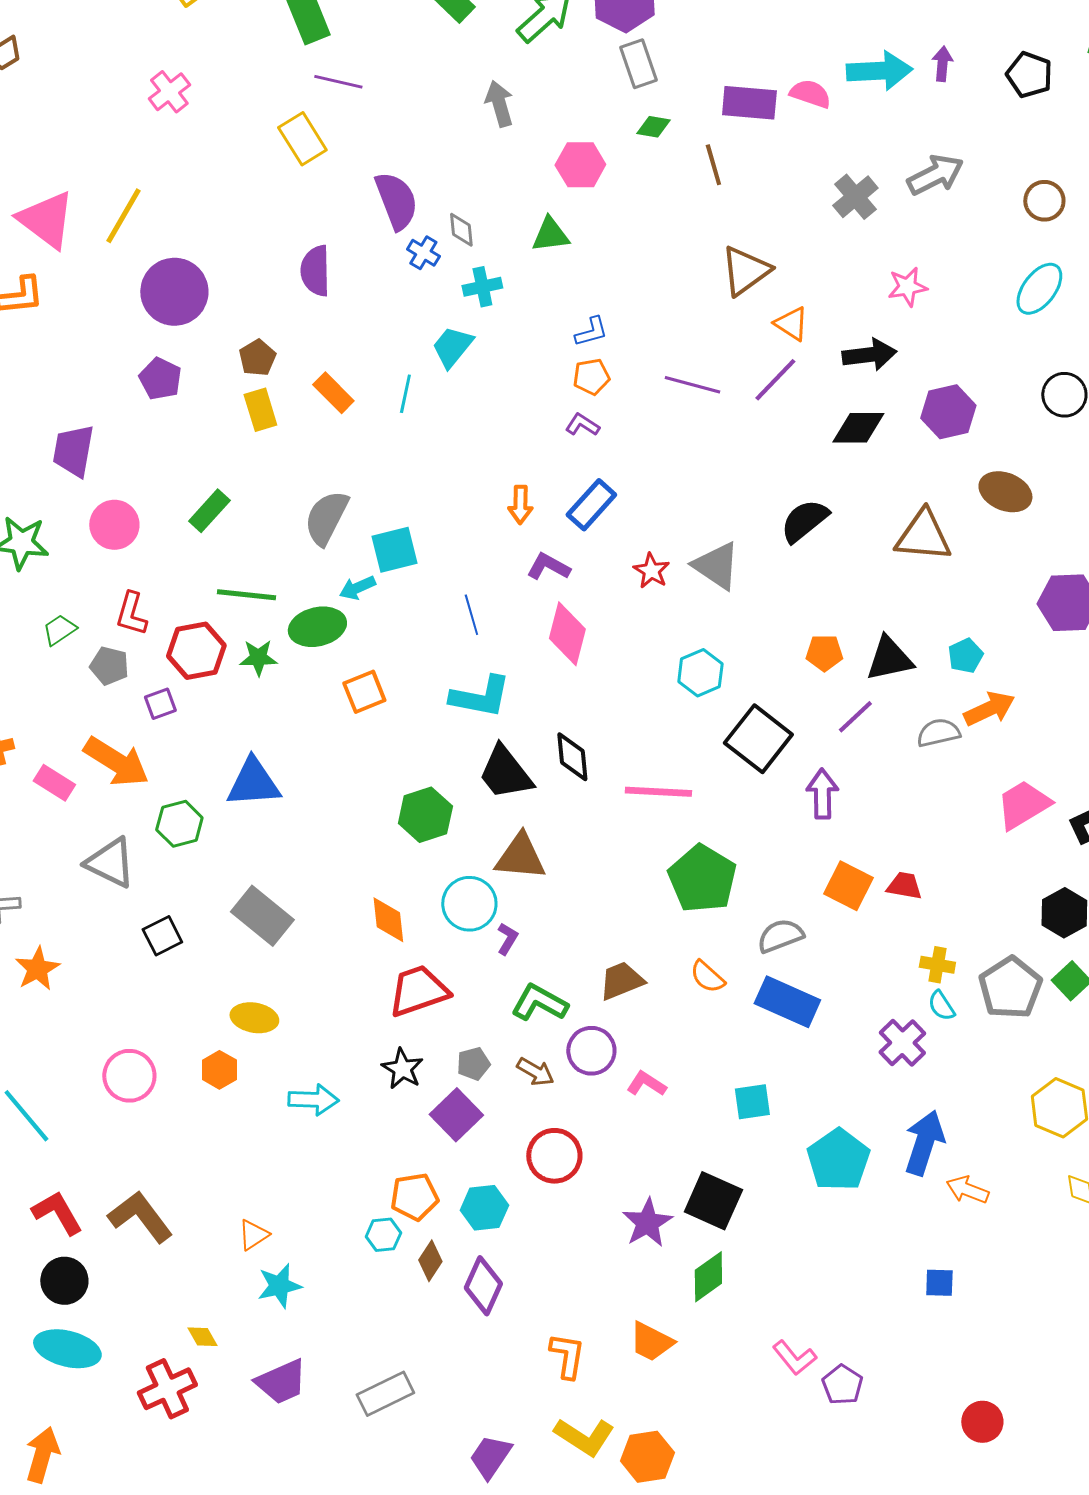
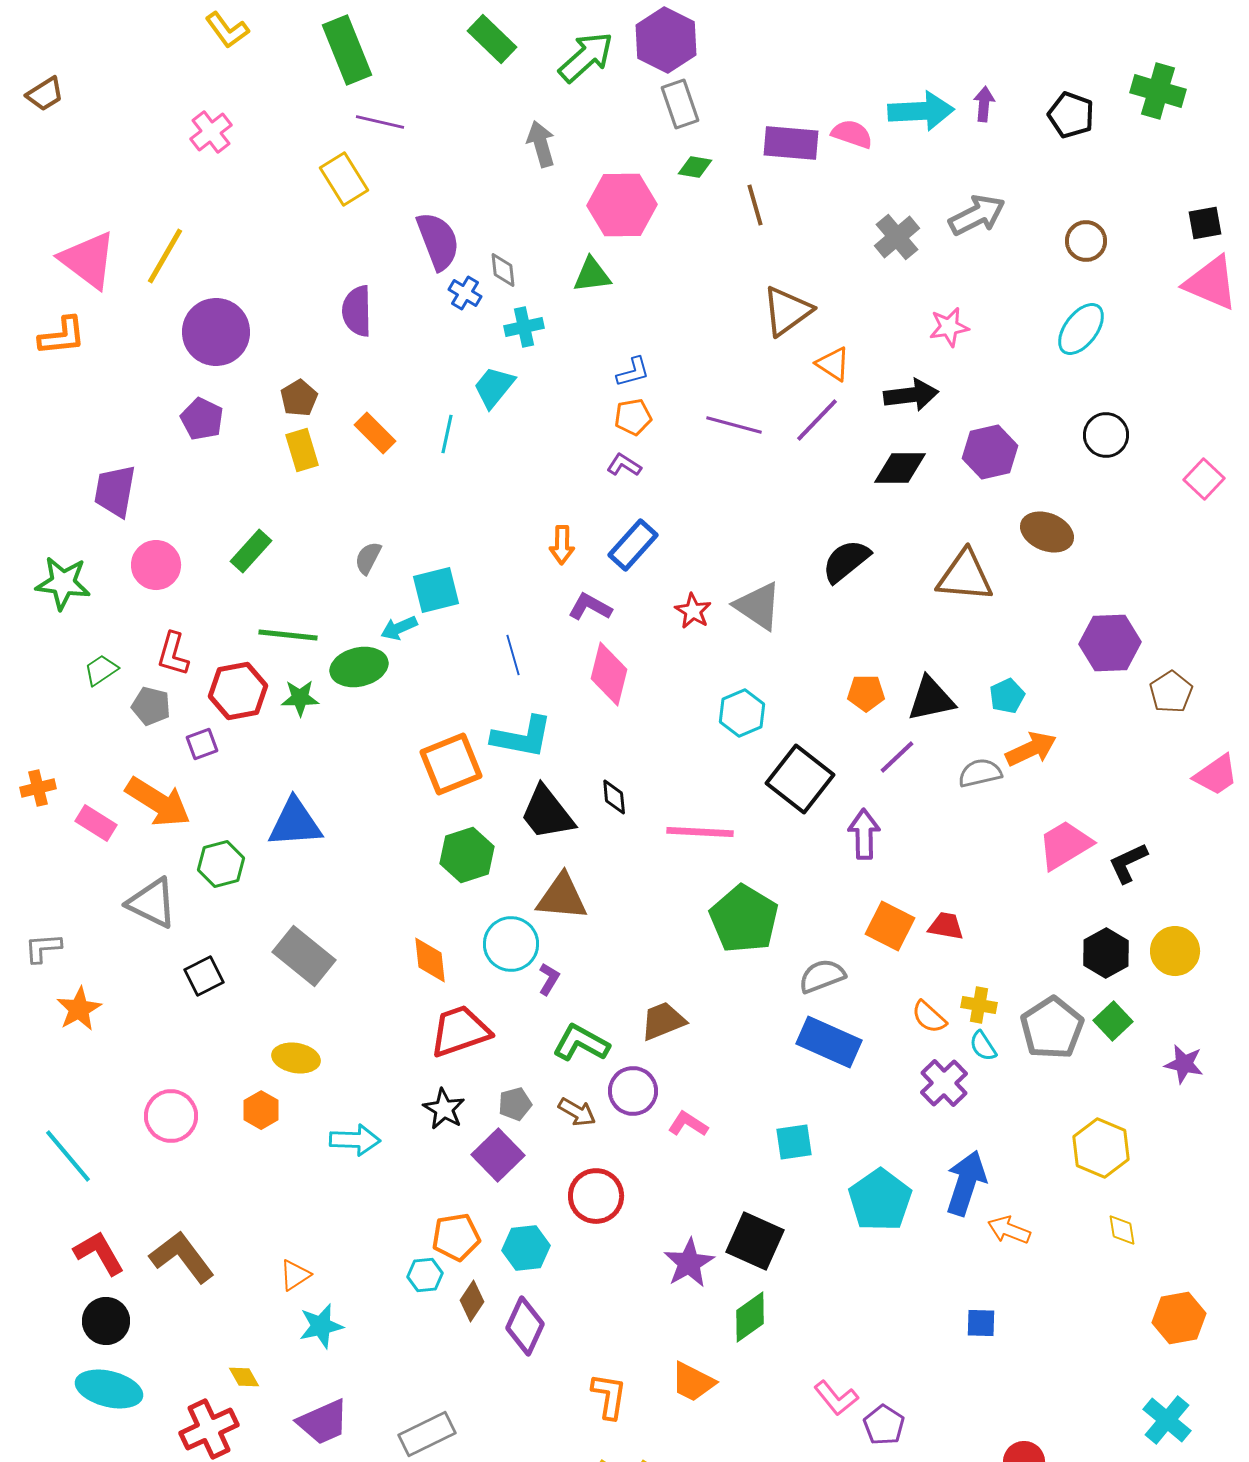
pink hexagon: (580, 165) -> (622, 205), size x1.4
gray semicircle: (326, 518) -> (368, 558), size x0.6
orange square: (364, 692) -> (451, 764), moved, size x1.4
black diamond: (572, 757) -> (614, 797), size x0.7
orange semicircle: (707, 977) -> (929, 1017), moved

